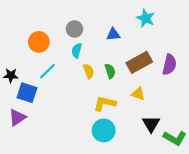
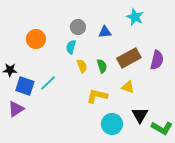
gray circle: (74, 29) -> (78, 27), moved
cyan line: (47, 71) -> (48, 83), moved
cyan circle: (104, 130) -> (112, 124), moved

